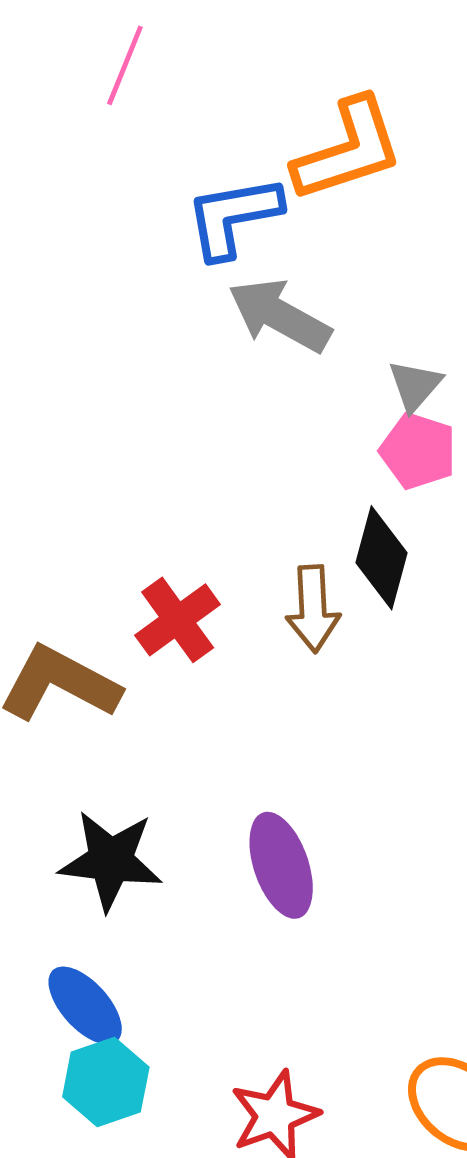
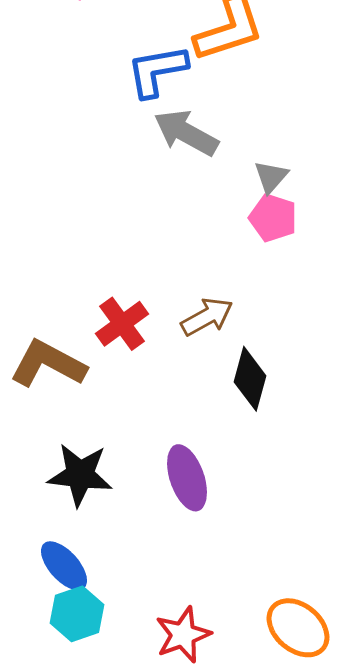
black diamond: (382, 558) -> (250, 379), moved
brown arrow: (313, 609) -> (207, 317), turned -116

